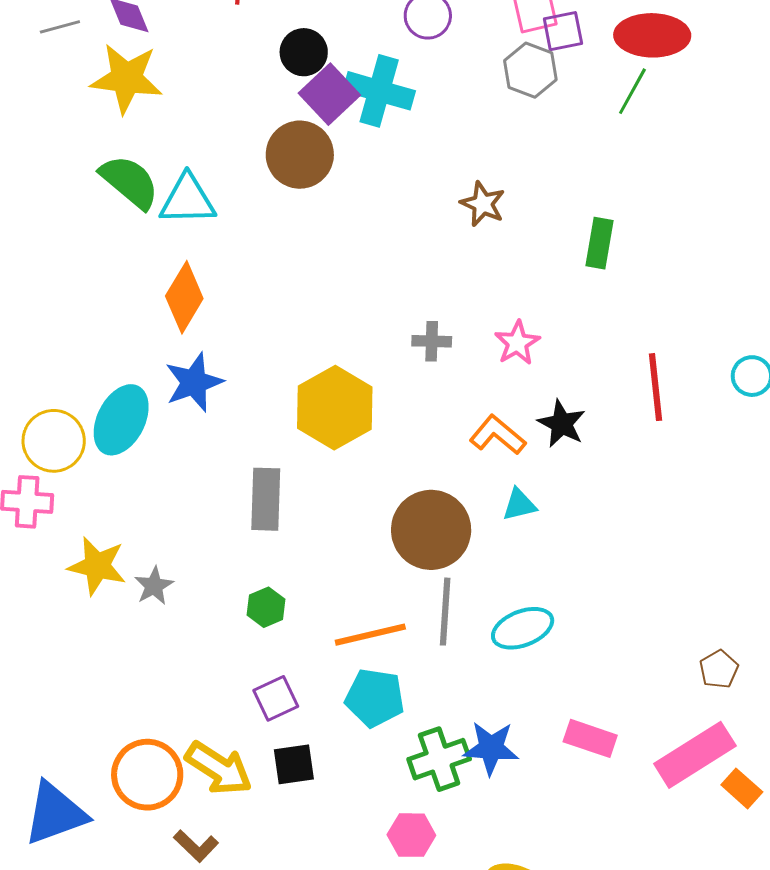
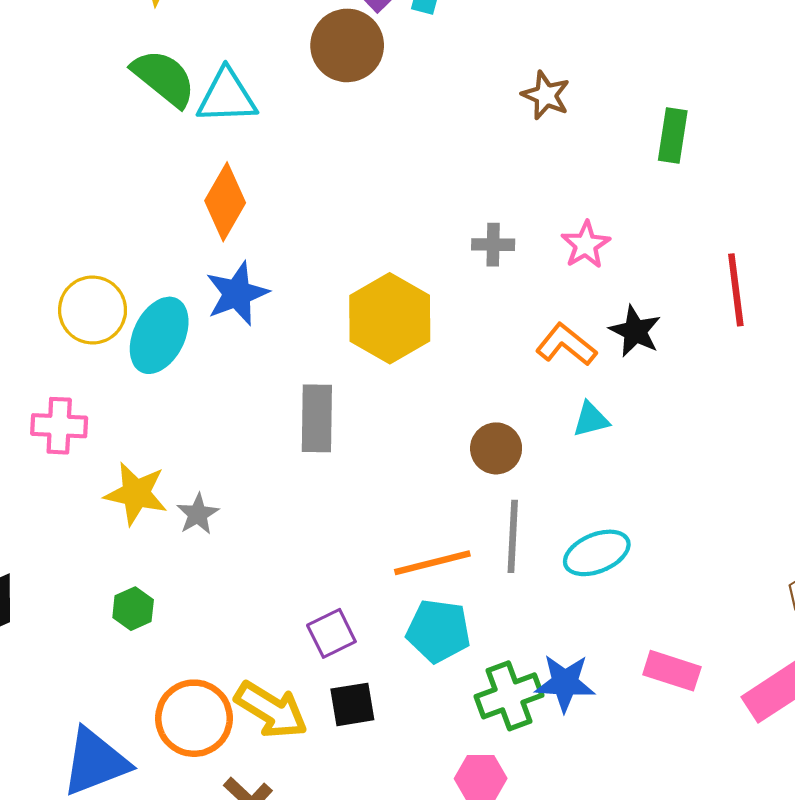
yellow circle: (54, 441) -> (93, 310), moved
brown circle: (431, 530) -> (496, 448), size x0.6
green hexagon: (266, 607) -> (133, 609), moved

